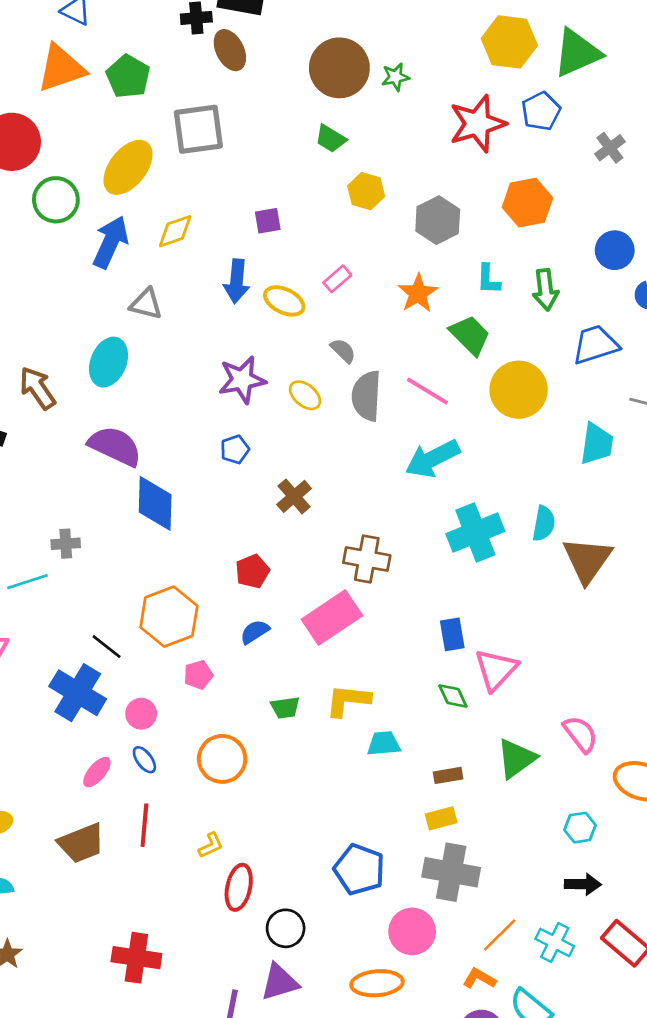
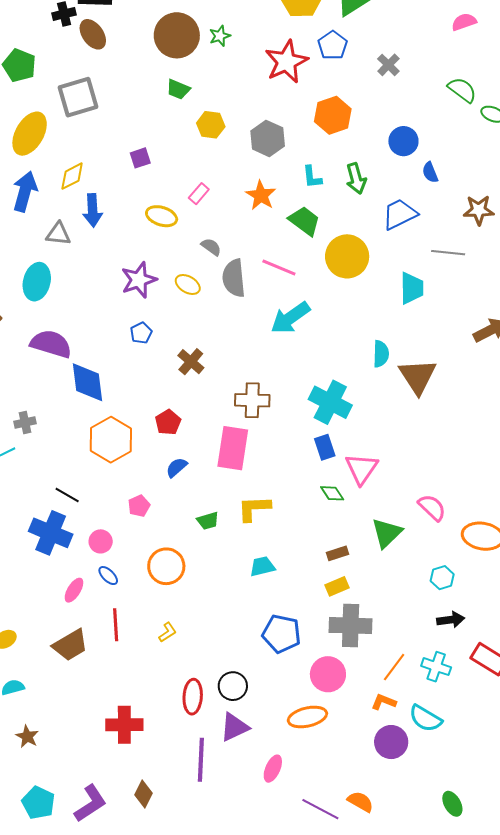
blue arrow: (237, 281) -> (93, 210), moved
cyan cross: (475, 532) -> (330, 402), moved, turned -33
orange hexagon: (169, 617) -> (111, 440), moved
pink rectangle: (332, 618) -> (233, 448), turned -39
cyan trapezoid: (384, 744) -> (262, 566), moved
red ellipse: (239, 887) -> (193, 697), moved

